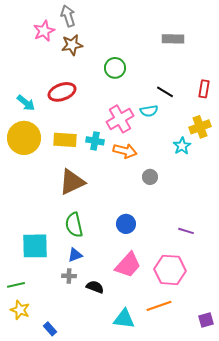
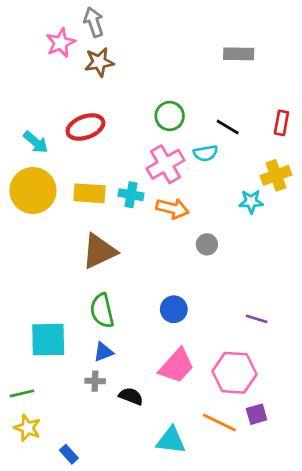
green circle: (115, 68) -> (170, 116), moved
cyan star: (182, 146) -> (251, 202), turned 30
orange line: (159, 306) -> (219, 422), turned 45
purple square: (206, 320) -> (257, 414), moved

